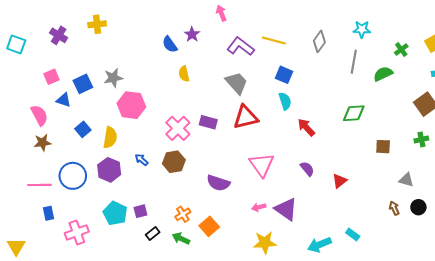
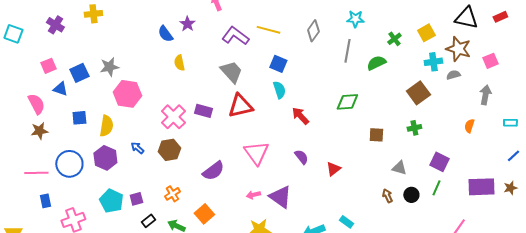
blue square: (83, 129) -> (79, 118), turned 35
purple semicircle: (218, 183) -> (213, 171), turned -55
orange cross: (183, 214) -> (172, 194), moved

